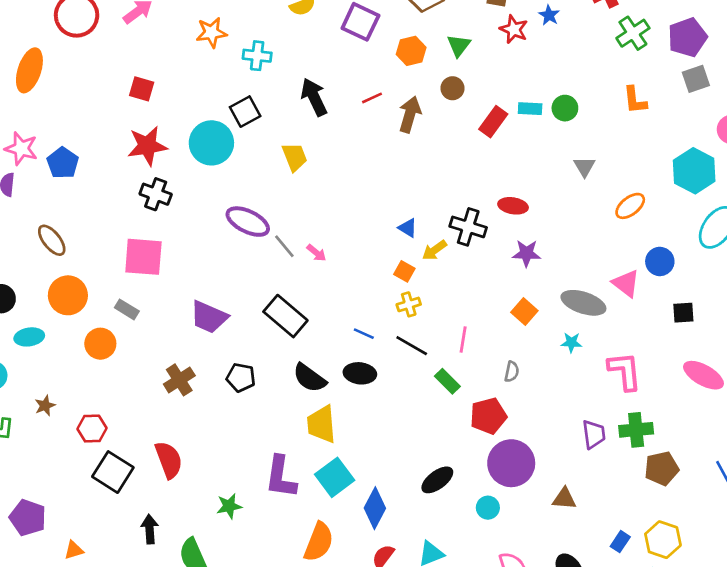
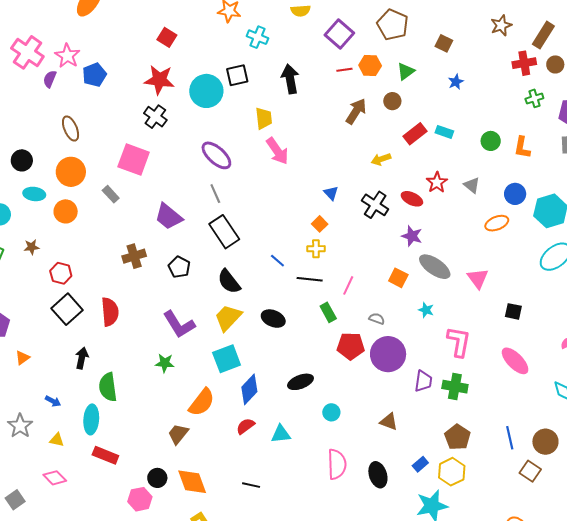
blue star: (549, 15) -> (456, 82), moved
red star: (514, 29) -> (437, 182), moved
green cross: (633, 33) -> (534, 98), size x0.7
red line: (372, 98) -> (344, 70), moved
green circle: (565, 108) -> (491, 141), moved
gray triangle: (584, 167) -> (472, 185), turned -36
gray line: (284, 246) -> (215, 194), moved
yellow arrow: (434, 250) -> (381, 159), moved
pink arrow: (316, 253) -> (277, 151), moved, size x1.8
blue circle: (660, 261) -> (515, 194), moved
gray ellipse: (583, 303) -> (435, 267), moved
orange square: (524, 312) -> (398, 278), turned -30
orange circle: (100, 344) -> (66, 211), moved
black line: (412, 346) -> (310, 279), turned -40
gray semicircle: (512, 372) -> (377, 319), turned -98
black ellipse: (360, 373) -> (273, 319), moved
yellow trapezoid: (321, 424) -> (228, 318), turned 32
purple circle: (511, 463) -> (388, 354), moved
brown pentagon: (662, 468) -> (457, 437), moved, turned 30
purple L-shape: (281, 477) -> (179, 324), moved, turned -56
green star: (229, 506) -> (165, 363), moved
orange triangle: (74, 550) -> (22, 358), turned -35

